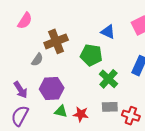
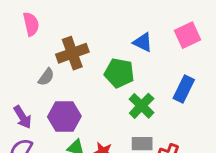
pink semicircle: (25, 21) -> (31, 24), turned -48

